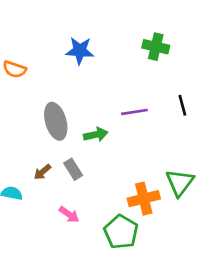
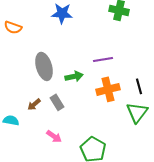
black line: (182, 105) -> (139, 86), moved
orange cross: (144, 199) -> (108, 89), moved

